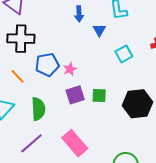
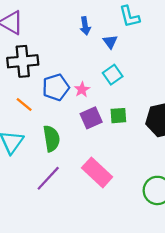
cyan square: (124, 54) -> (113, 75), moved

